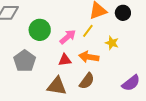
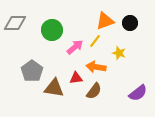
green circle: (40, 30) -> (52, 30), moved
red triangle: (65, 60) -> (76, 78), moved
brown triangle: (57, 86) -> (54, 88), moved

